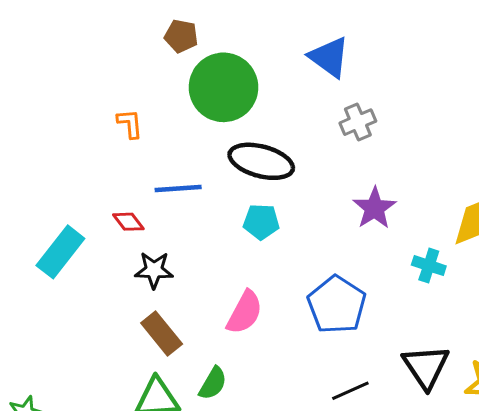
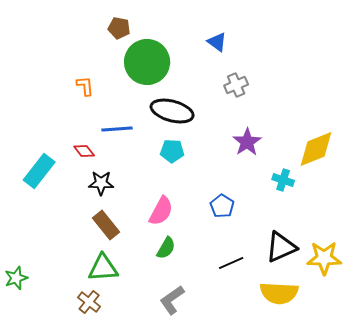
blue triangle: (329, 57) -> (217, 42), size x0.7
blue pentagon: (337, 305) -> (222, 206), size x0.6
black triangle: (426, 367) -> (281, 247), turned 40
green semicircle: (213, 383) -> (166, 248), moved

